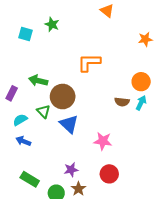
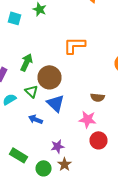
green arrow: (38, 81) -> (26, 62), turned 102
brown semicircle: (122, 102) -> (98, 97), moved
blue arrow: (23, 141) -> (36, 119), moved
red circle: (109, 174) -> (98, 140), moved

